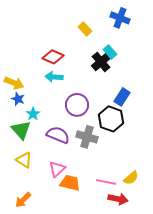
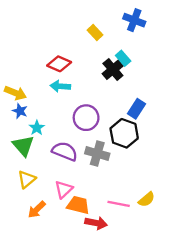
yellow triangle: (24, 160) -> (27, 179), turned 48
red arrow: (118, 199) -> (96, 223), moved
orange arrow: (23, 200) -> (37, 210), moved

